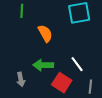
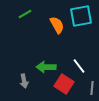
green line: (22, 11) -> (25, 14), turned 56
orange semicircle: (45, 33) -> (57, 25), moved

